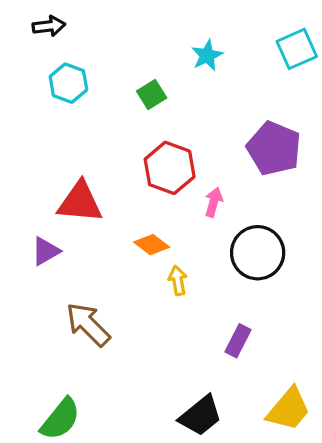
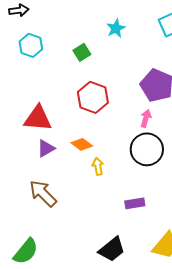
pink arrow: (214, 202) -> (146, 118), moved
purple triangle: (46, 251) -> (46, 148), moved
purple rectangle: (238, 341) -> (135, 203), turned 54

